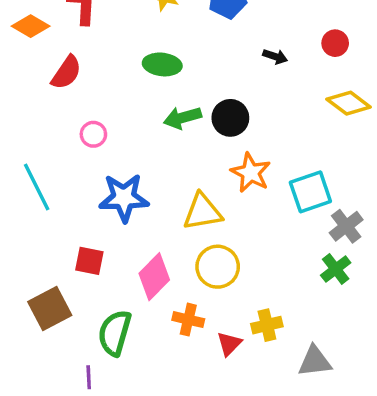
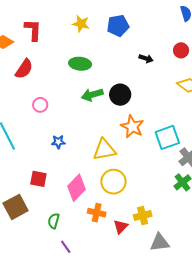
blue star: (124, 198) -> (58, 142), size x0.5
green semicircle: (115, 333) -> (54, 221), size x0.6
gray triangle: (315, 361) -> (160, 242), moved
purple line: (89, 377) -> (66, 247), moved, turned -32

